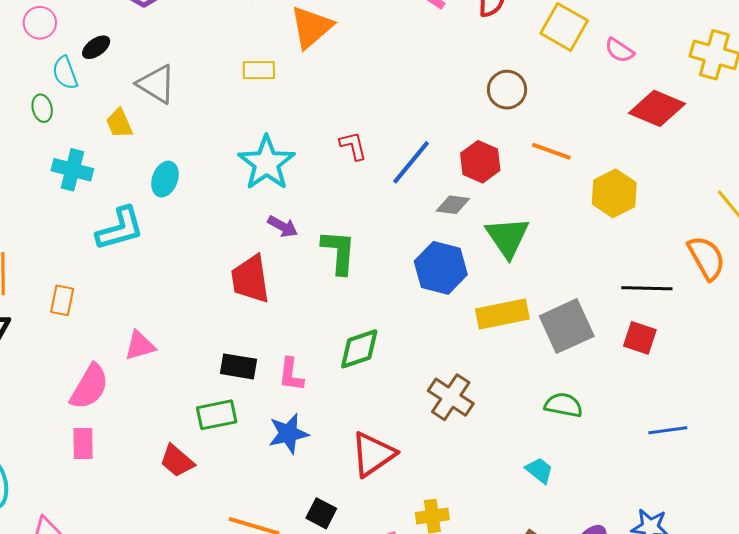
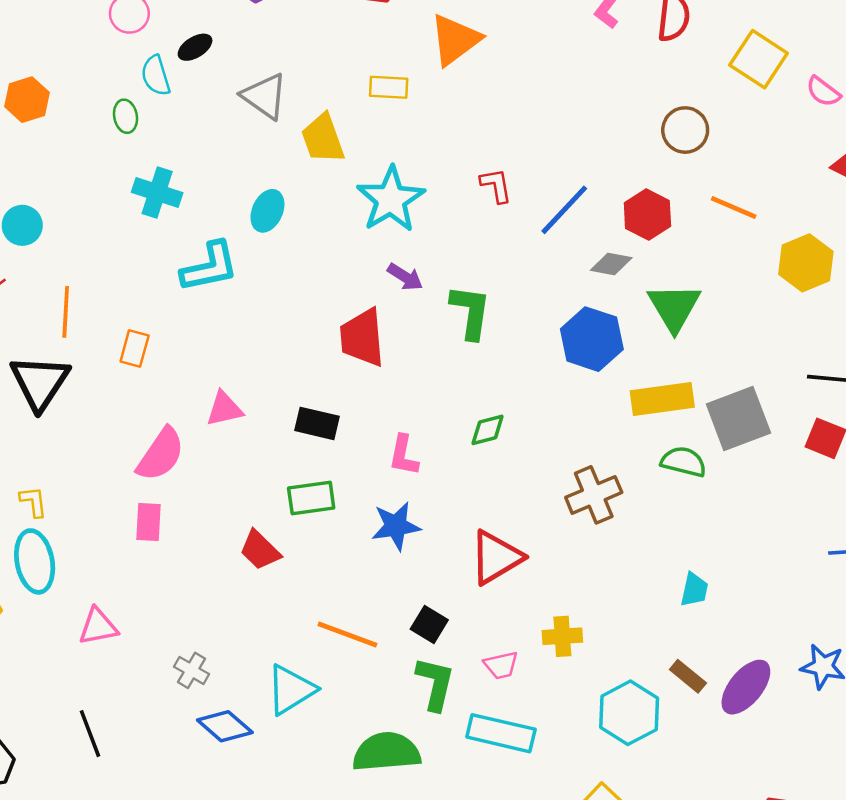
yellow trapezoid: (119, 123) -> (323, 139), moved, size x1.4
green diamond: (359, 349) -> (488, 430), size x0.7
black rectangle: (238, 366) -> (317, 423), moved
brown cross: (451, 397) -> (594, 495), turned 30
green semicircle: (563, 405) -> (684, 462), moved
cyan trapezoid: (539, 470) -> (694, 590), turned 60

